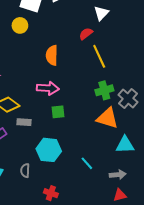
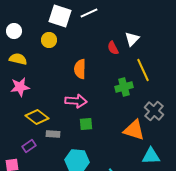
white triangle: (101, 13) -> (132, 39), moved
red semicircle: (86, 34) -> (113, 48), turned -80
yellow line: (99, 56) -> (143, 70), moved
green cross: (104, 90) -> (124, 87), moved

